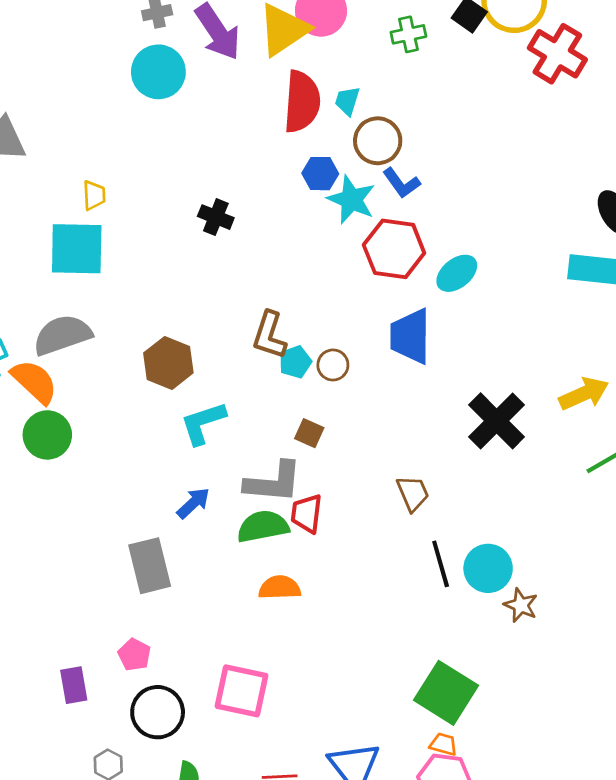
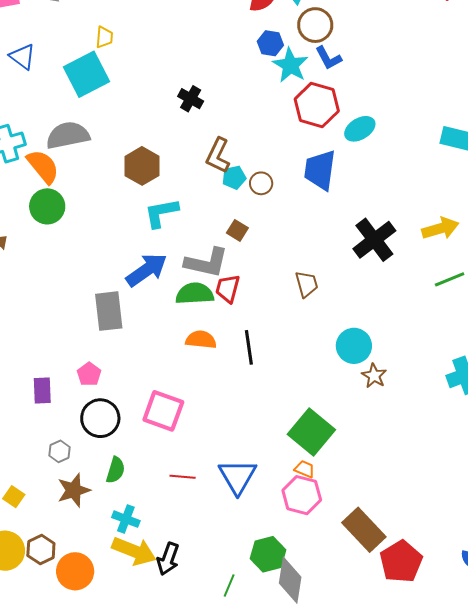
black cross: (216, 217) -> (191, 99), moved
cyan square: (77, 249) -> (87, 74), turned -36
blue arrow: (193, 503) -> (147, 270), size x1.6
black line: (441, 564) -> (249, 347), moved

